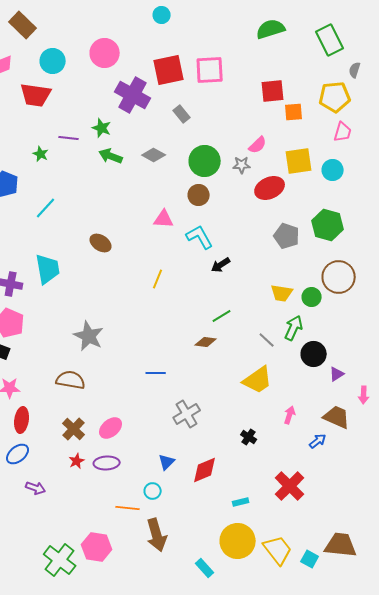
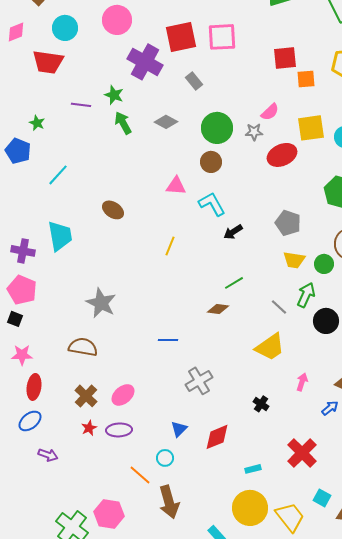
green star: (41, 154) -> (37, 123), moved
green arrow: (111, 156) -> (123, 123), turned 40
gray pentagon: (287, 236) -> (288, 223), moved
orange line: (128, 508) -> (140, 475), turned 35
cyan square: (310, 559) -> (322, 498), moved

